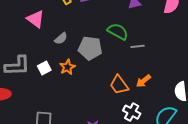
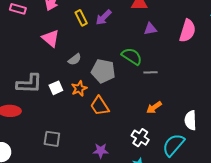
orange trapezoid: (119, 85) -> (100, 106), moved

